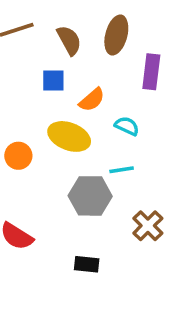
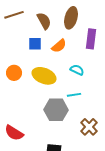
orange semicircle: (92, 100) -> (59, 46), moved
orange circle: (18, 156) -> (14, 73), moved

